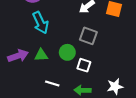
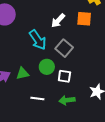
cyan arrow: (41, 23) -> (38, 40), moved
gray square: (88, 36) -> (64, 48), turned 30

